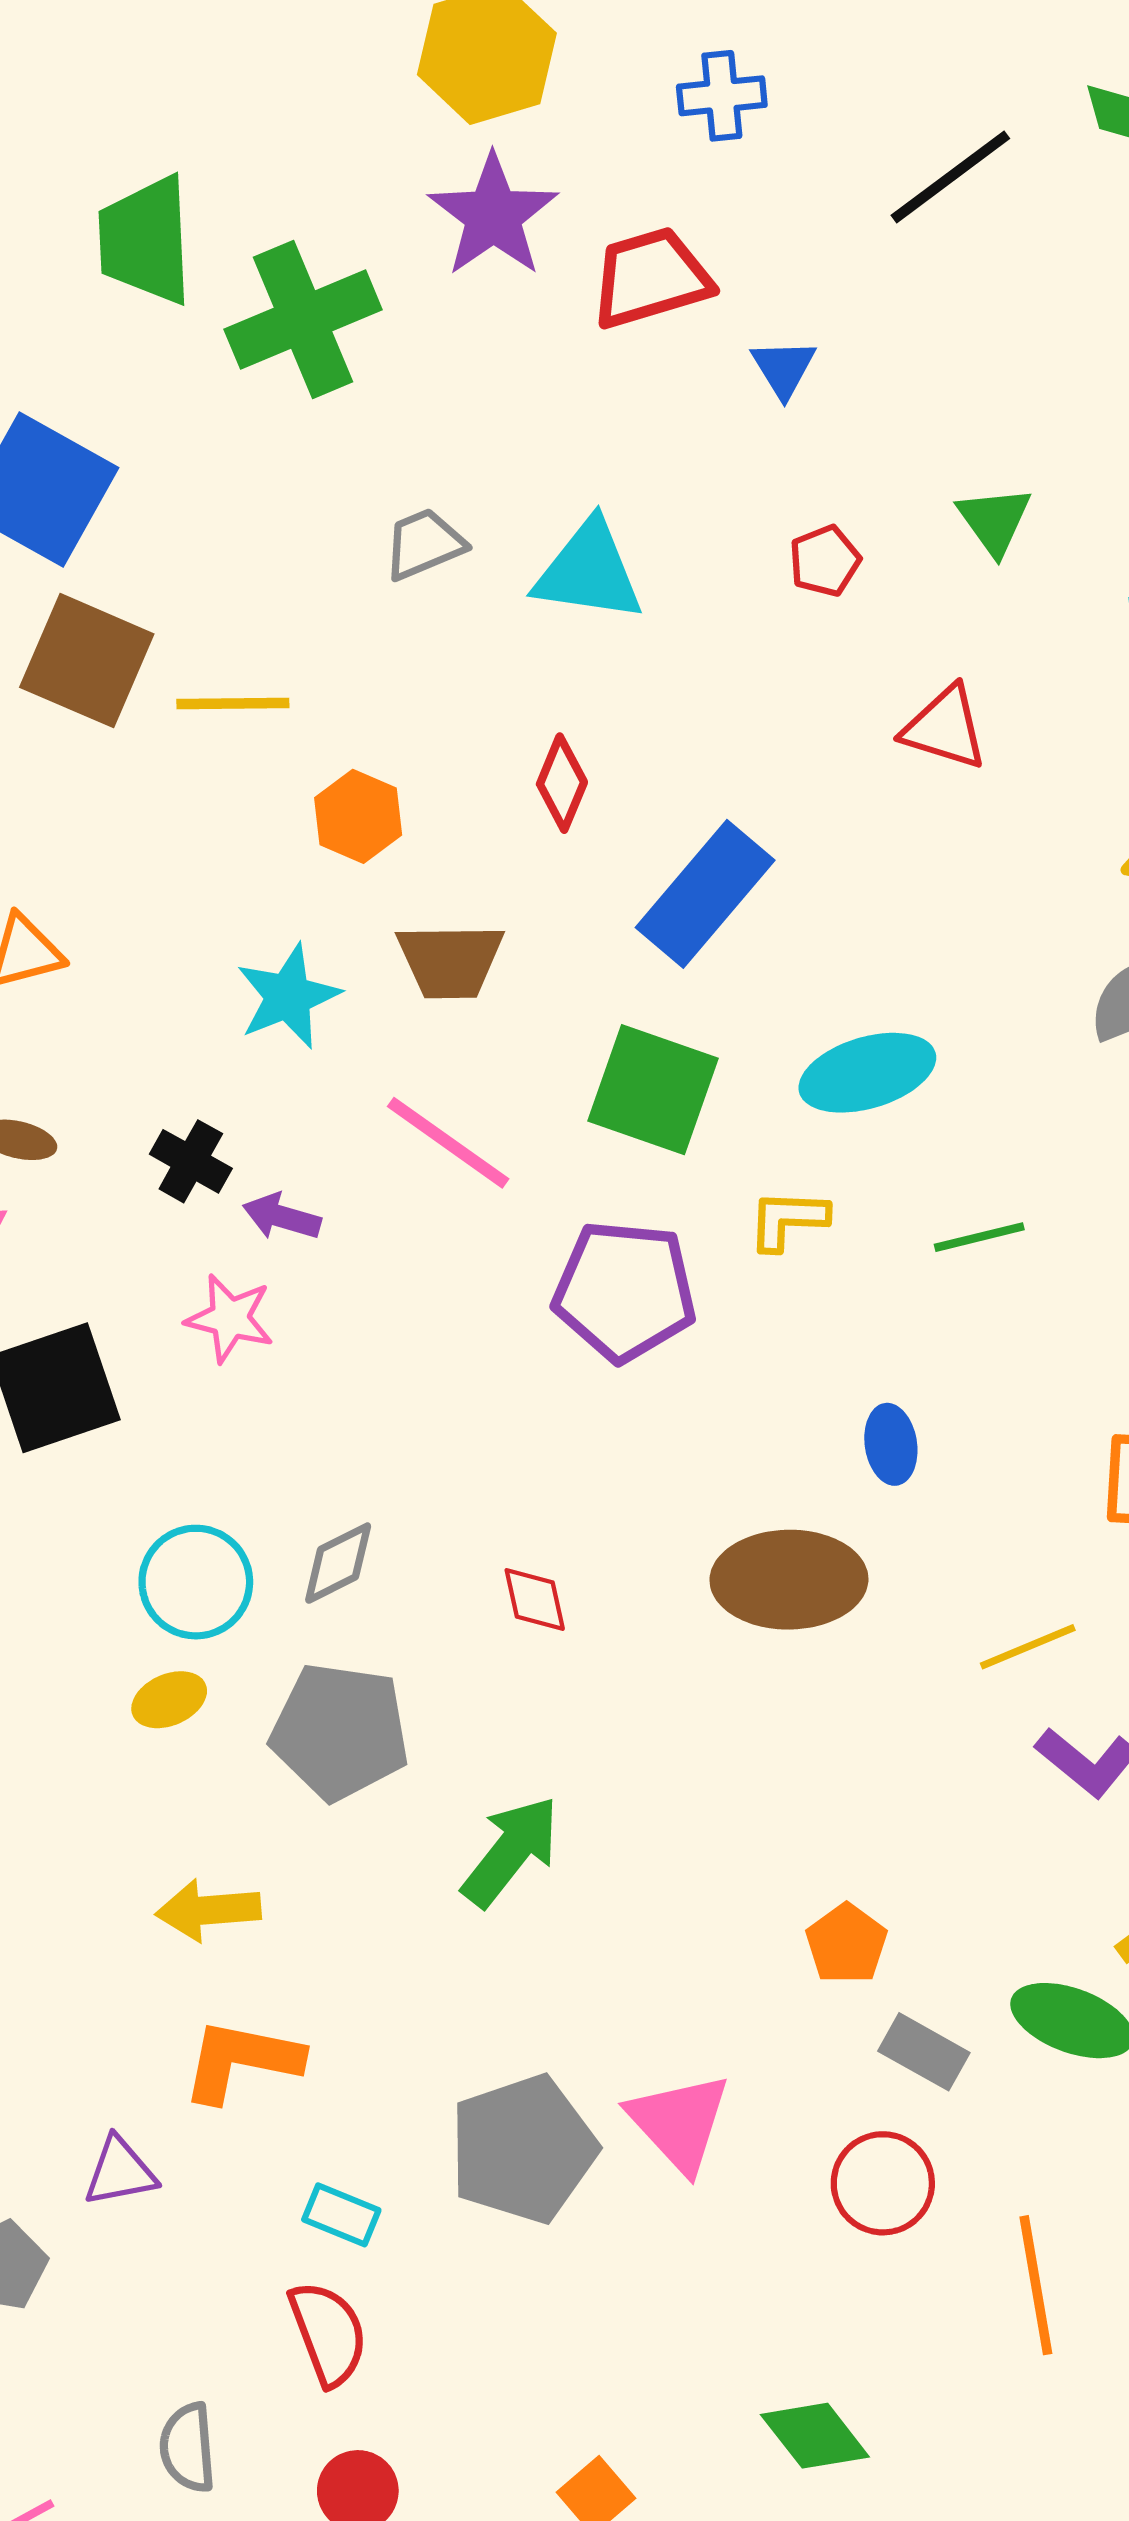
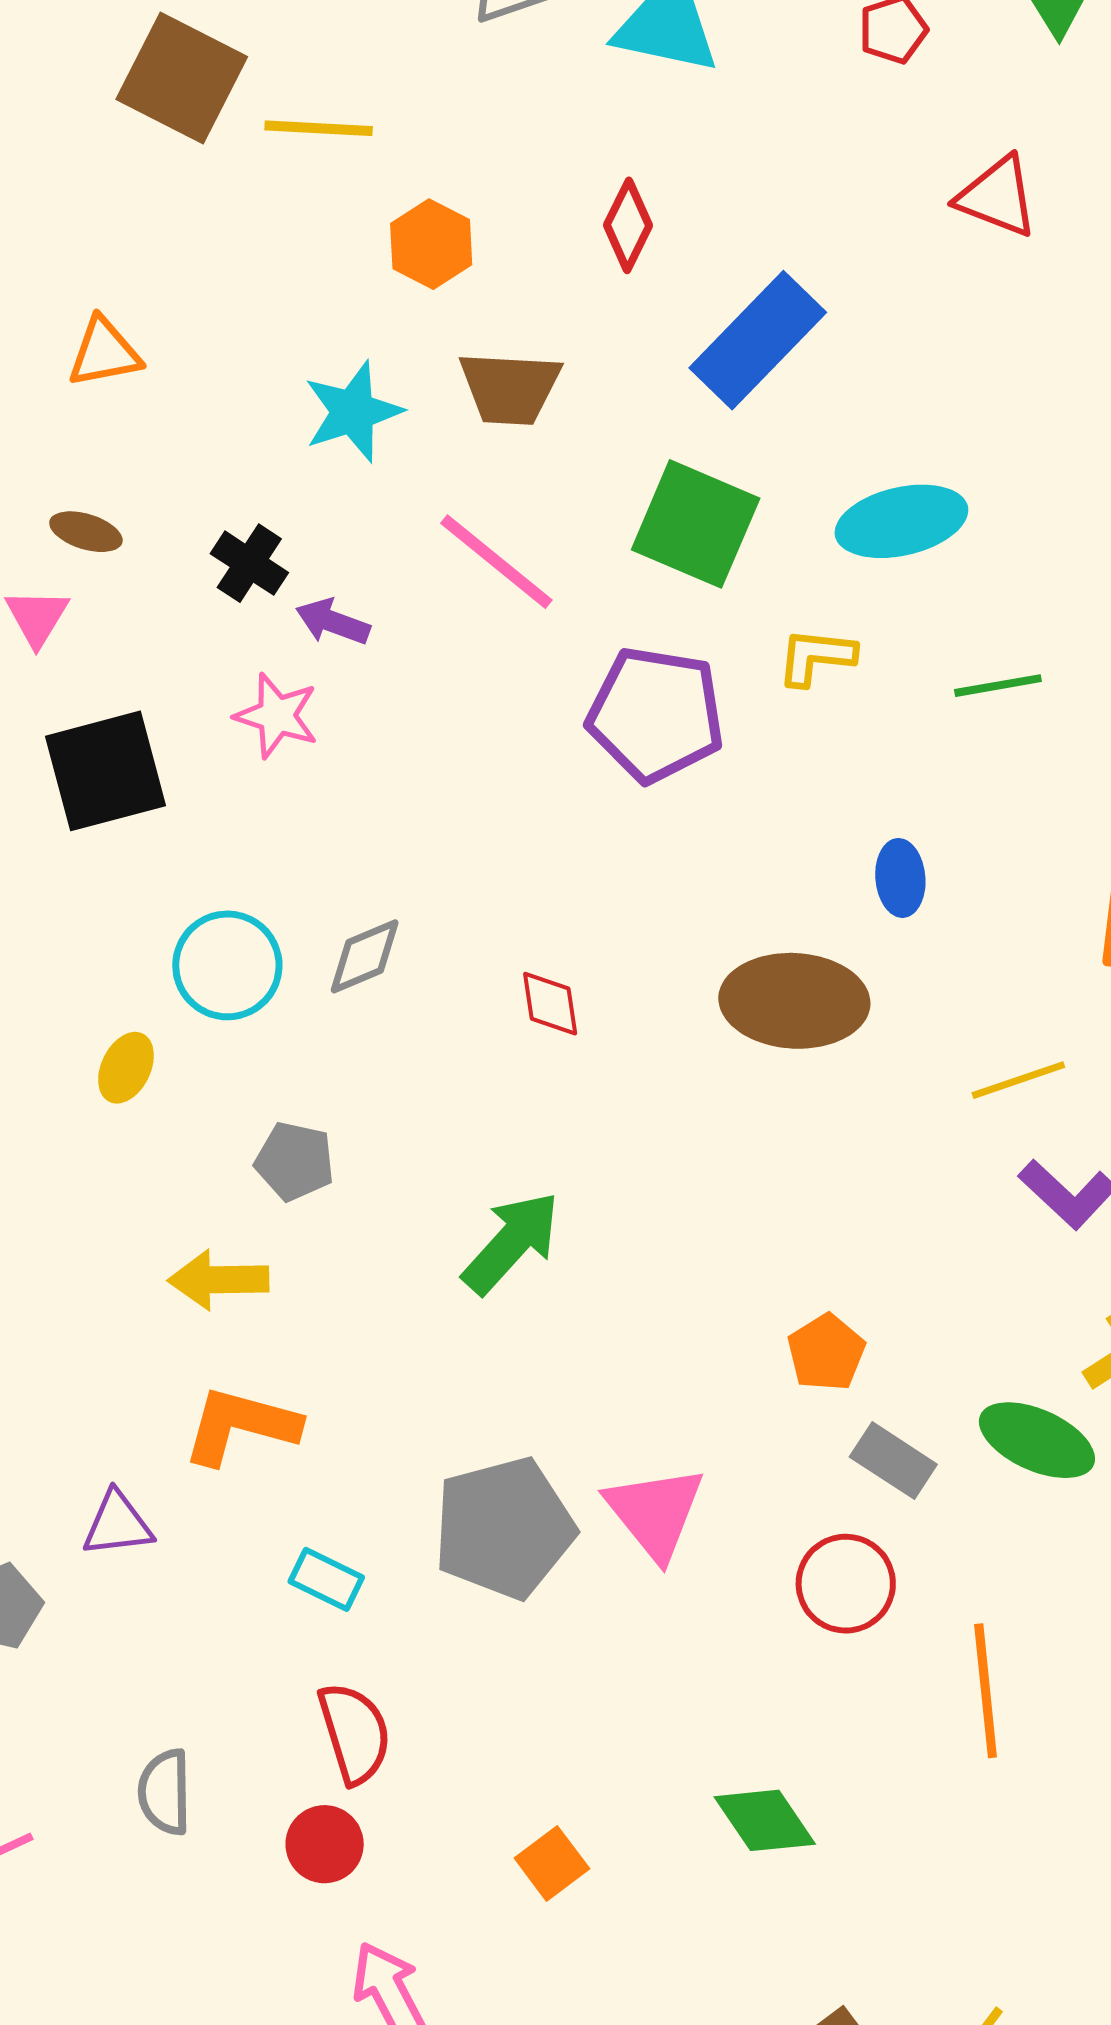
yellow ellipse: (169, 1700) -> (126, 1068), moved, turned -44
gray pentagon: (340, 1732) -> (295, 1161), moved, size x0.6
red semicircle: (328, 2333) -> (355, 1733), moved

